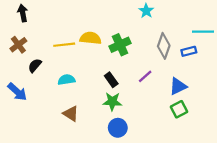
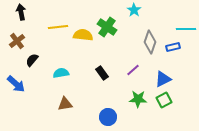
yellow line: (64, 45) -> (58, 27), moved
green cross: (120, 45) -> (107, 27), moved, turned -30
green star: (112, 102) -> (138, 99), moved
brown triangle: (71, 114) -> (65, 104), turned -42

